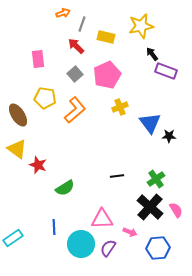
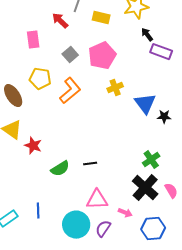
red arrow: (76, 46) -> (60, 21), moved
black line: (117, 176) -> (90, 164), moved
blue line: (54, 227) -> (38, 211), moved

